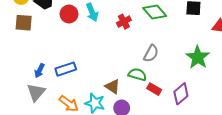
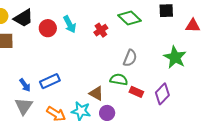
blue arrow: (39, 71) -> (25, 85), turned -56

